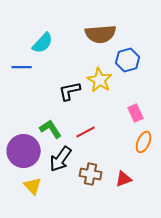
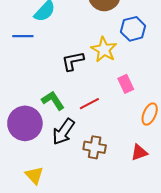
pink rectangle: (136, 113) -> (126, 84), moved
red triangle: (124, 179) -> (139, 152), moved
yellow triangle: (33, 186) -> (34, 175), moved

